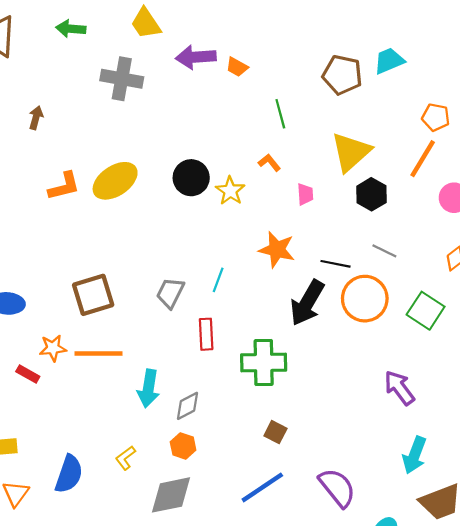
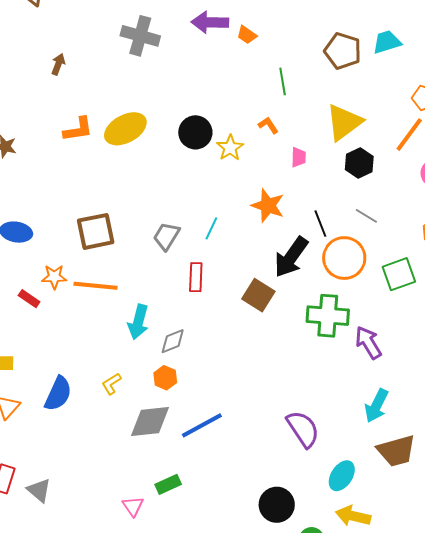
black line: (335, 264) -> (320, 224), turned 52
green square: (426, 311) -> (399, 274), turned 32
green cross: (264, 363) -> (328, 316), moved
brown square: (275, 432) -> (258, 295), moved, size x1.5
blue line: (262, 487) -> (202, 425), moved

